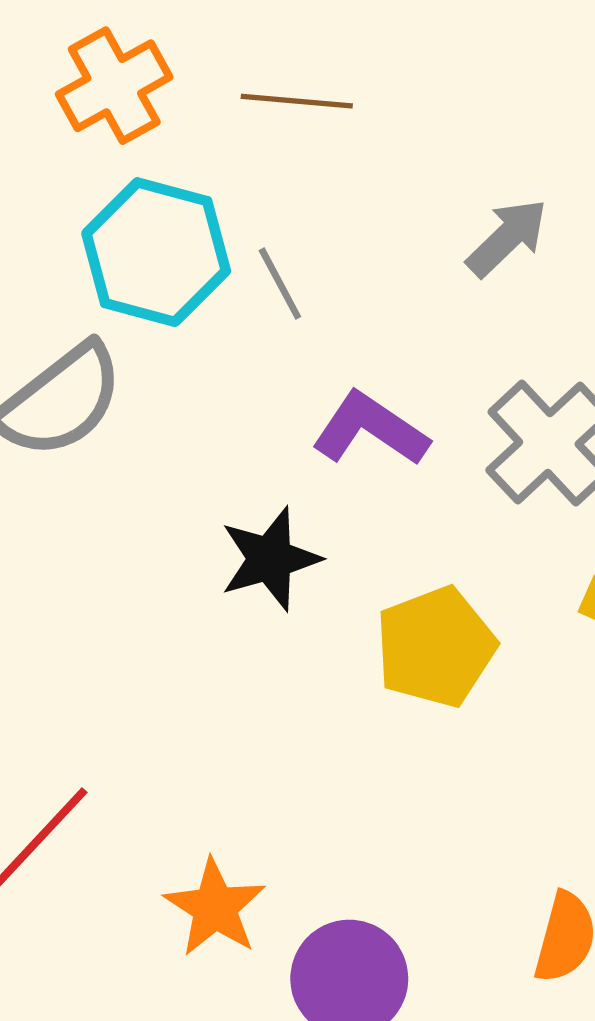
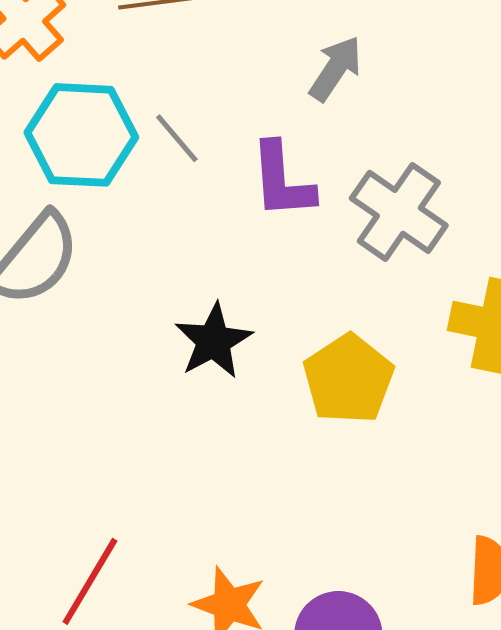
purple L-shape: (370, 429) -> (282, 180), moved, turned -116

